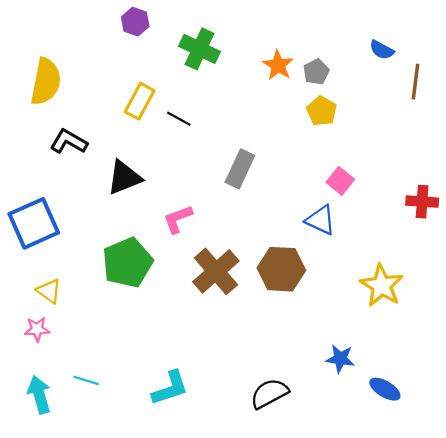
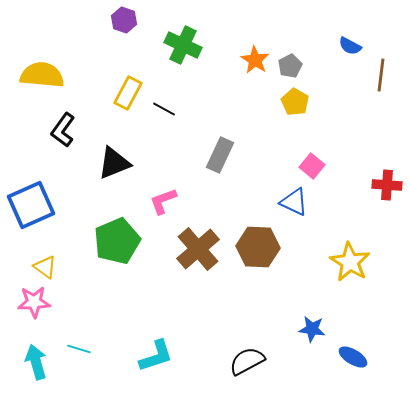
yellow semicircle: (46, 82) -> (42, 75), turned -96
black L-shape: (69, 142) -> (63, 130), turned -84
pink star: (37, 329) -> (34, 302), size x1.4

